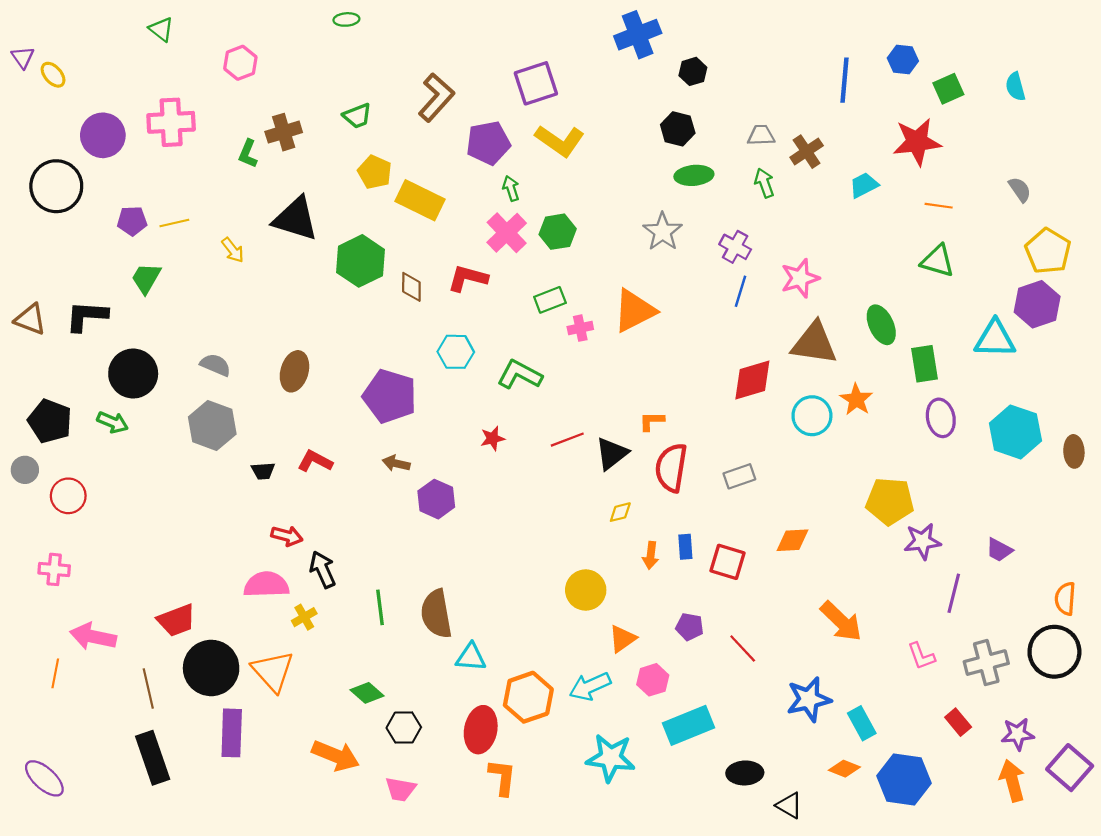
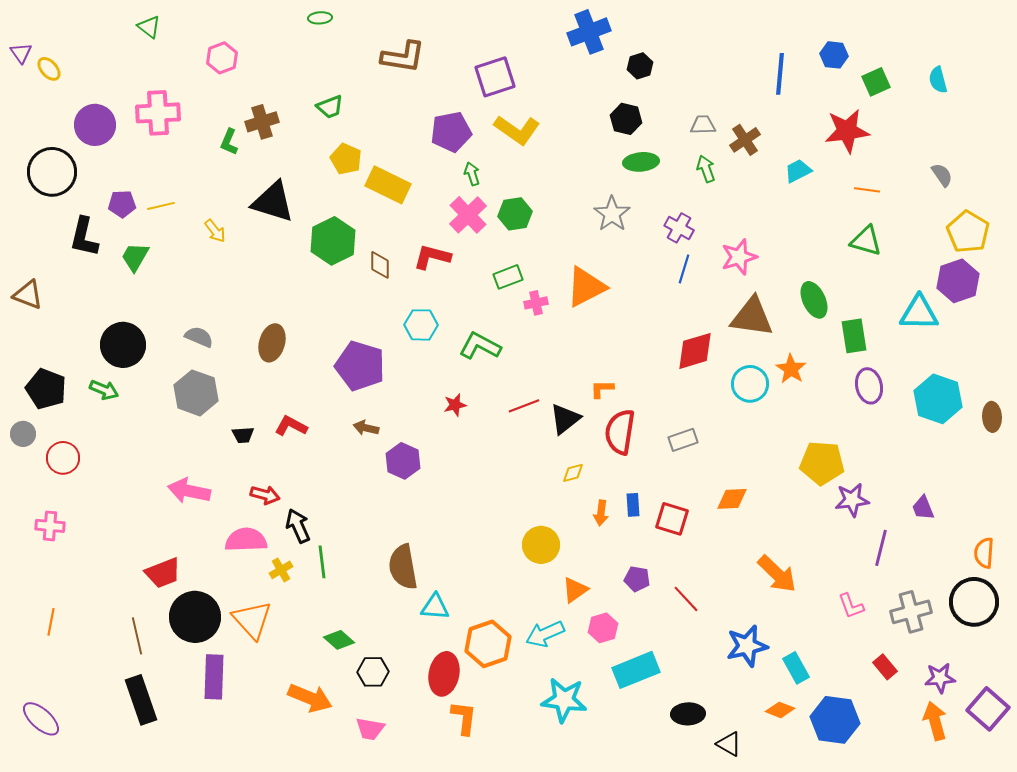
brown L-shape: (436, 97) -> (403, 57), moved, turned 57
black L-shape: (87, 316) -> (84, 237), moved, turned -81
purple trapezoid: (999, 550) -> (923, 508), turned 40
green line: (380, 607) -> (322, 562), moved
pink arrow: (93, 637) -> (189, 491), moved

